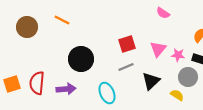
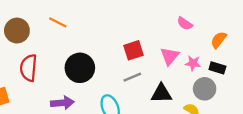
pink semicircle: (163, 13) -> (185, 24), moved
black triangle: (151, 81) -> (161, 93), turned 42
red semicircle: (37, 83) -> (29, 68), moved

